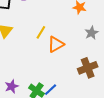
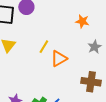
brown cross: (88, 68) -> (91, 82), turned 30

